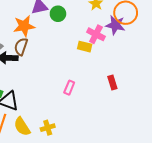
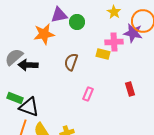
pink cross: (96, 34) -> (114, 42), turned -30
brown semicircle: (21, 47) -> (71, 62), moved

